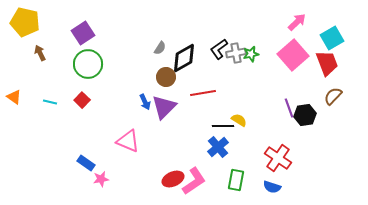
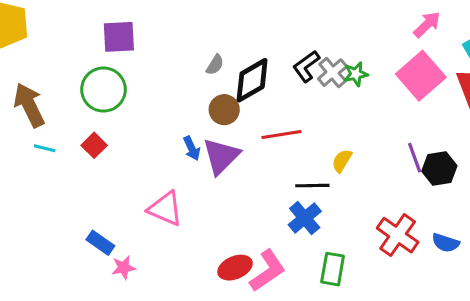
purple square: (83, 33) -> (119, 37), moved, turned 30
brown arrow: (40, 53) -> (29, 105), moved, size x1.8
gray cross: (236, 53) -> (333, 73), turned -30
yellow semicircle: (239, 120) -> (342, 161), moved, turned -91
blue semicircle: (272, 187) -> (446, 243), moved

